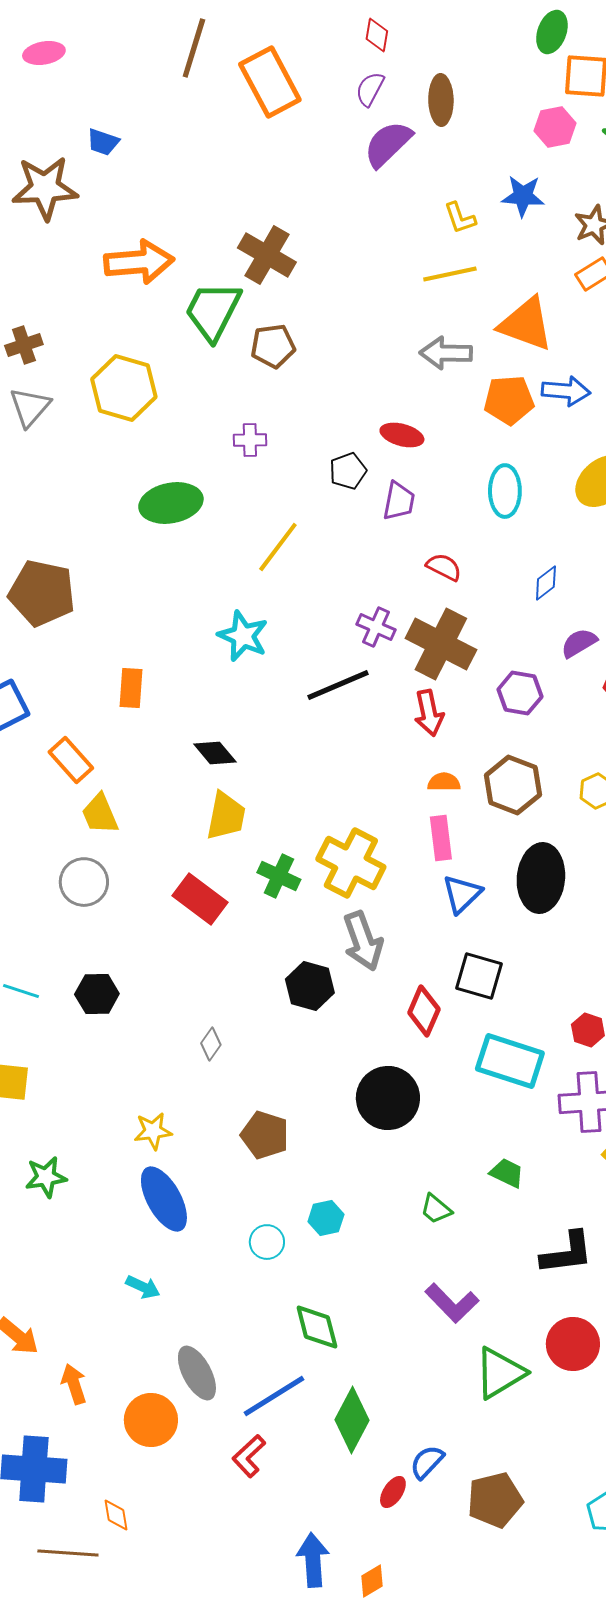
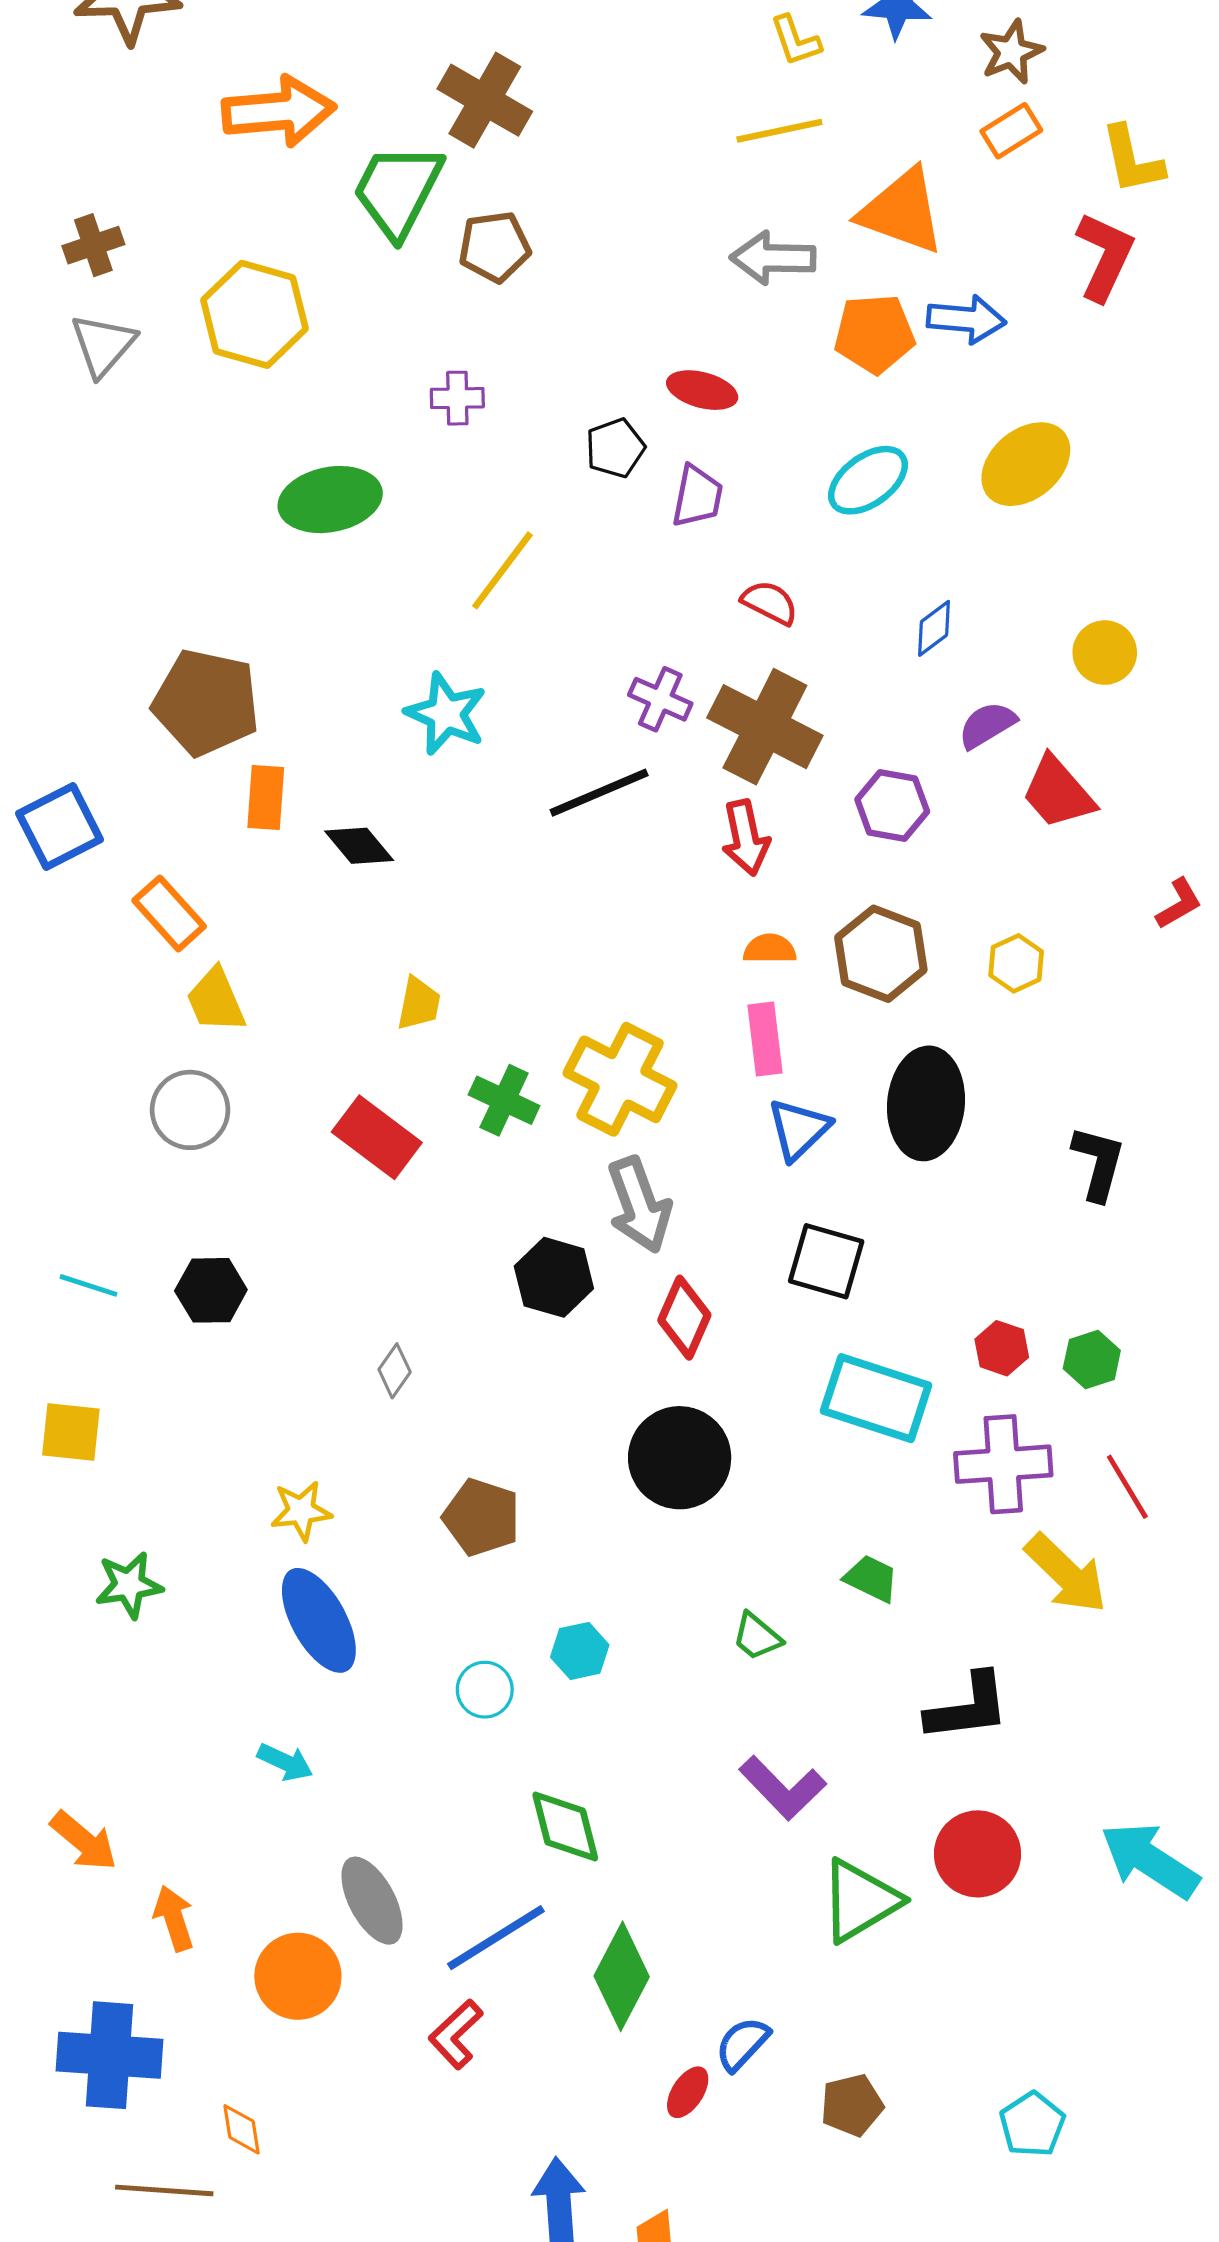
cyan ellipse: (505, 491) -> (868, 480), turned 54
brown pentagon: (42, 593) -> (206, 702), moved
black diamond: (215, 753) -> (359, 846), moved
yellow trapezoid: (226, 816) -> (419, 1004), size x0.7
red diamond: (424, 1011) -> (684, 1318), moved
brown pentagon: (495, 1500) -> (852, 2105), size x0.7

